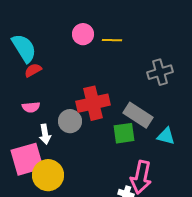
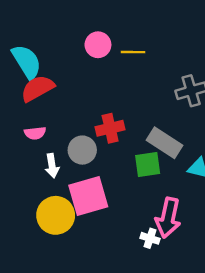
red semicircle: (33, 70) -> (37, 88), size x1.6
red cross: (93, 103) -> (110, 128), size x0.7
pink square: (27, 159) -> (88, 196), moved

